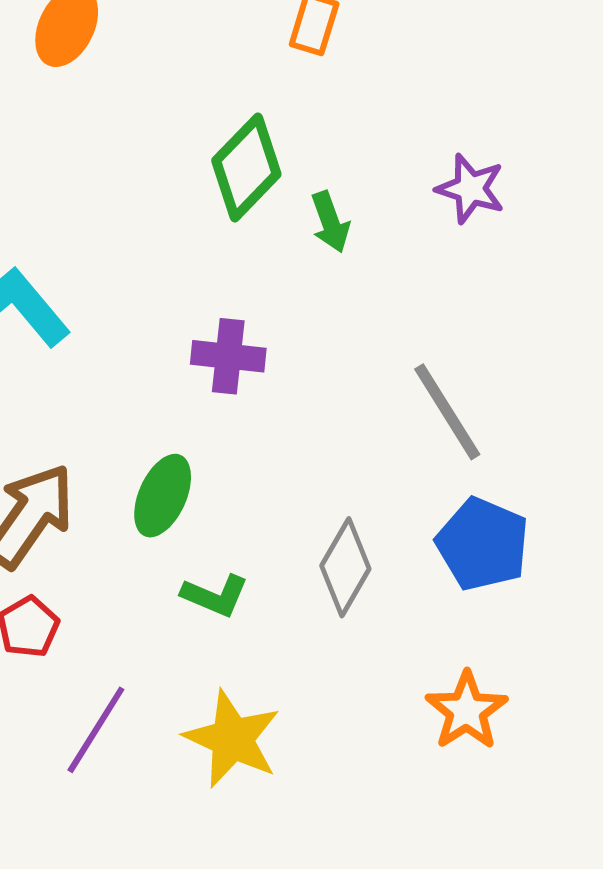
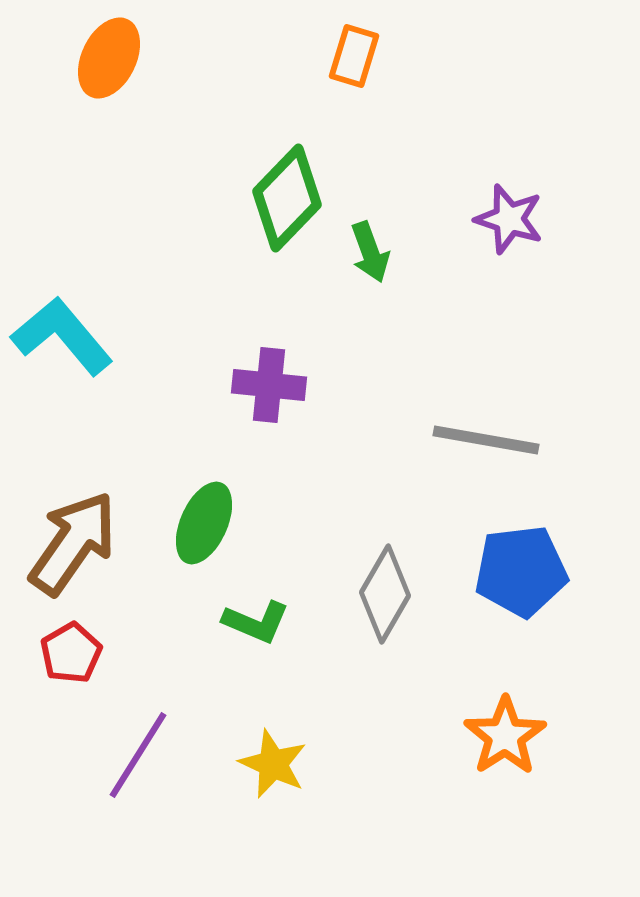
gray line: (447, 412) -> (486, 440), turned -48
blue pentagon: (483, 544) -> (521, 571), turned -30
yellow star: (232, 739) -> (273, 764), size x0.7

